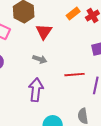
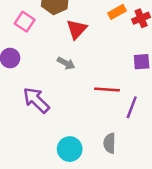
purple arrow: (36, 90) -> (36, 100), moved, turned -60

